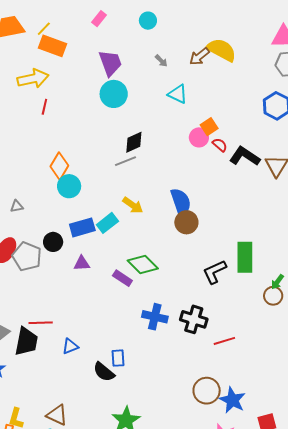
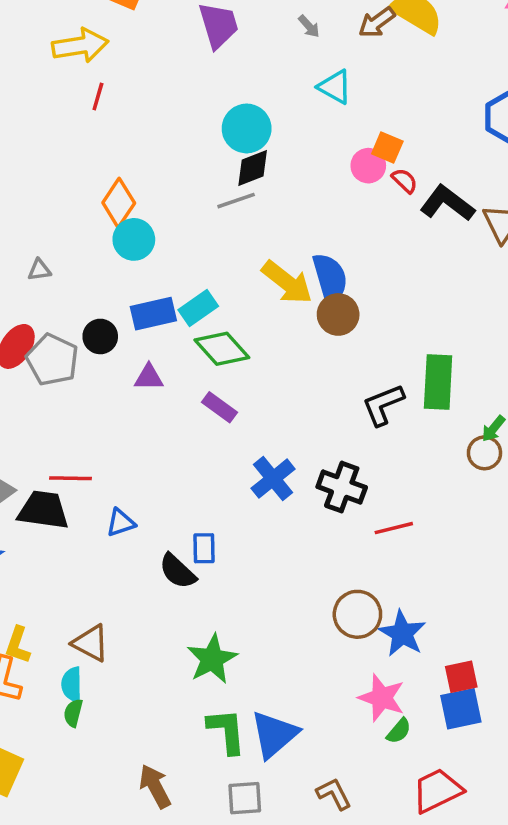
cyan circle: (114, 94) -> (247, 128), moved
orange square: (209, 127) -> (387, 147), turned -36
yellow arrow: (133, 205) -> (287, 282), moved, size x1.4
green diamond: (143, 265) -> (222, 349), moved
blue cross: (155, 317) -> (273, 479), turned 35
black trapezoid: (26, 341) -> (43, 510), turned -96

